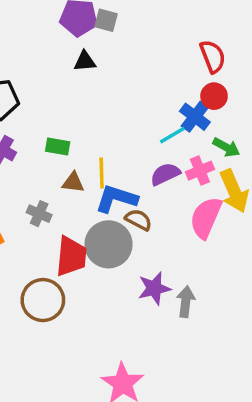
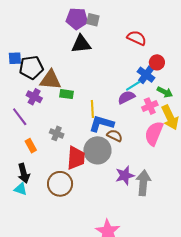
red semicircle: (213, 56) -> (137, 38), moved, turned -42
black triangle: (85, 61) -> (81, 44), size x1.5
purple semicircle: (165, 174) -> (126, 97), moved
brown triangle: (73, 182) -> (50, 80), moved, size x1.6
gray arrow: (186, 302) -> (143, 183), size x1.4

